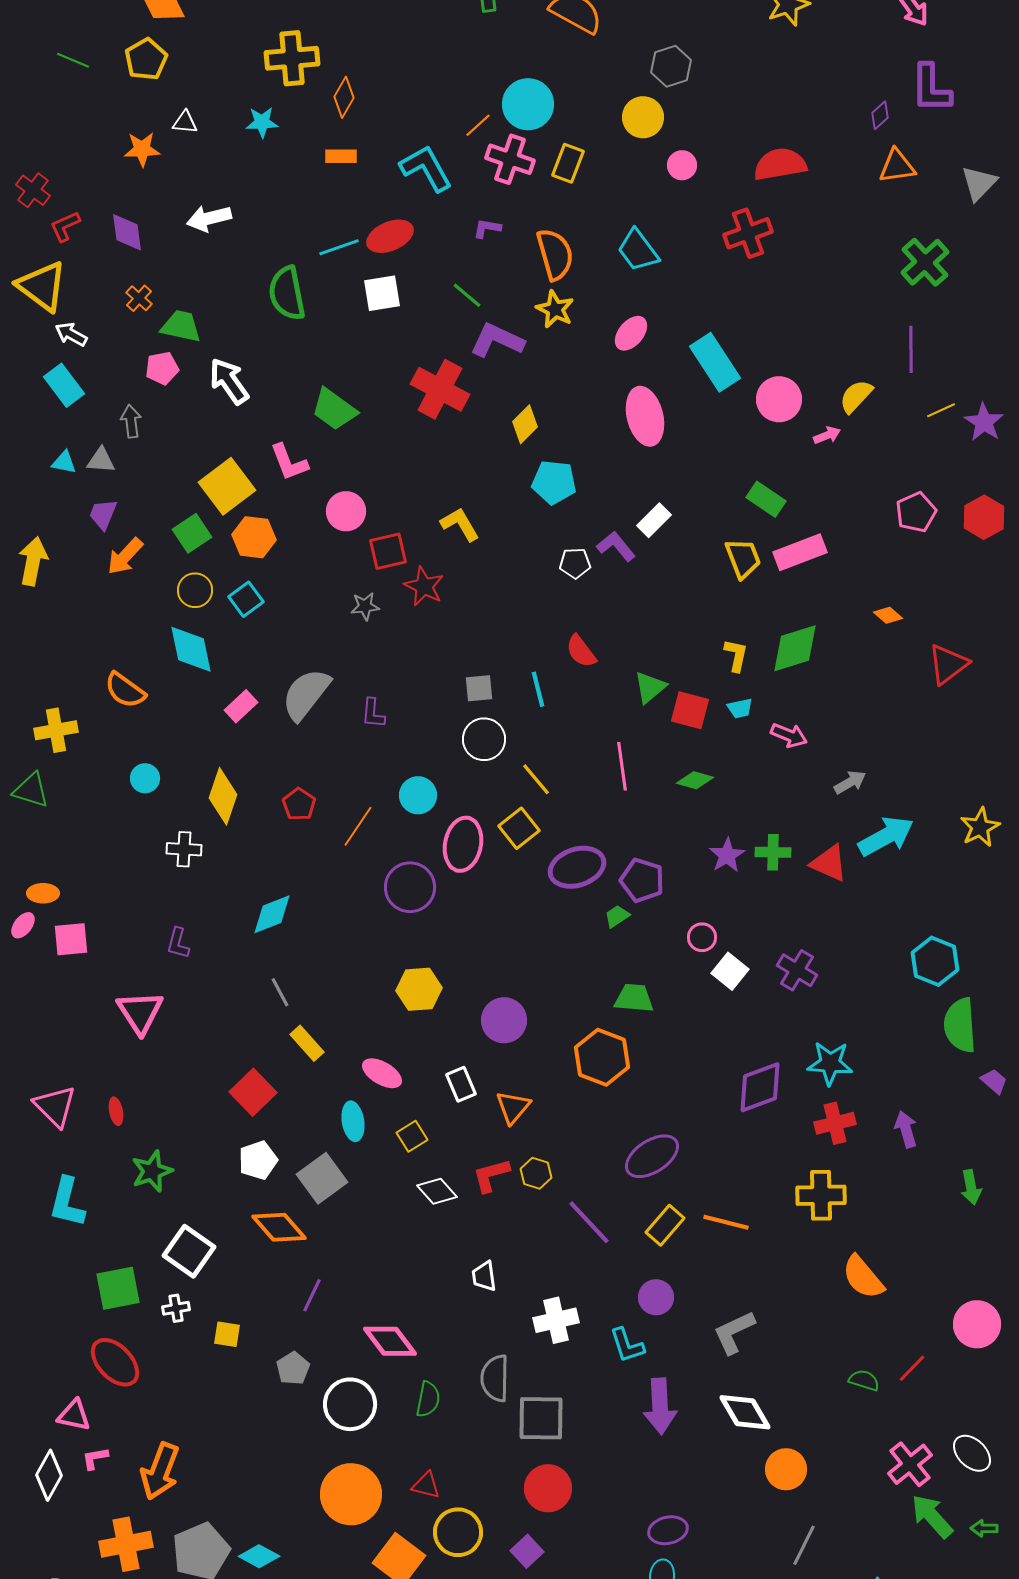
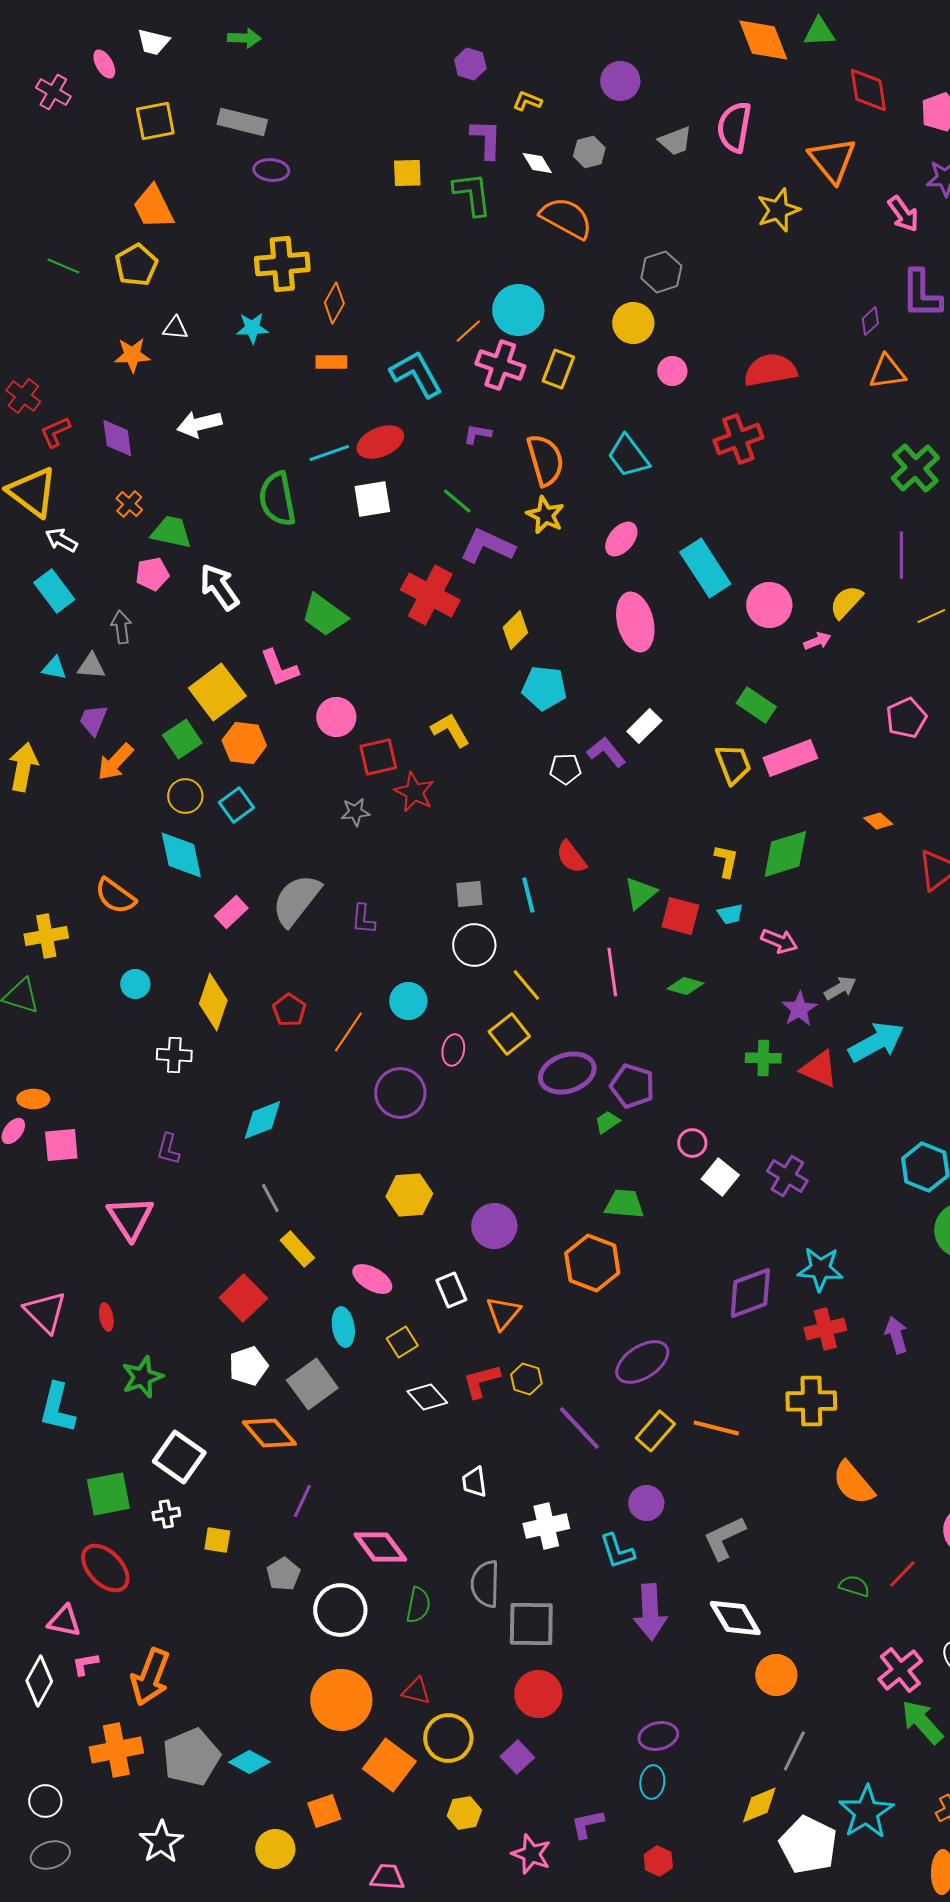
pink ellipse: (463, 844) -> (453, 1050), size x0.6
purple star: (727, 855) -> (799, 1009), moved

